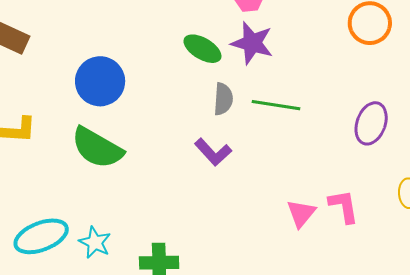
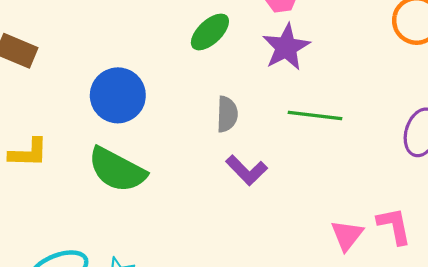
purple star: (252, 43) -> (286, 47), turned 30
green ellipse: (202, 49) -> (210, 32), moved, turned -72
gray semicircle: (223, 99) -> (227, 114), moved

